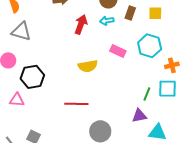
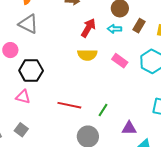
yellow semicircle: (88, 66) -> (87, 55), moved
green line: (147, 94) -> (103, 110), moved
pink triangle: (17, 100) -> (23, 97), moved

